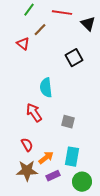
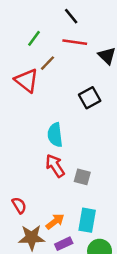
red triangle: (23, 44) -> (27, 80), size x1.5
red arrow: (34, 113) -> (55, 166), moved
red semicircle: (27, 145) -> (19, 205), moved

